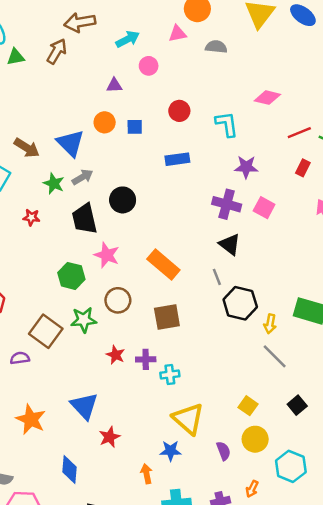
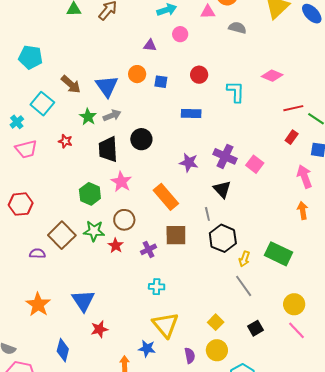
purple star: (246, 167) -> (189, 162), moved
brown square: (167, 317) -> (176, 235), moved
red star: (115, 355) -> (116, 246), moved
purple cross: (146, 359) -> (149, 249), moved, turned -35

